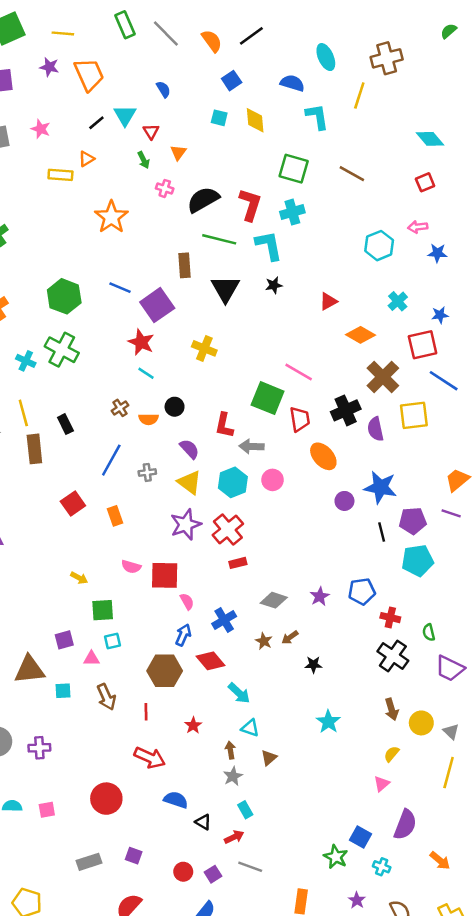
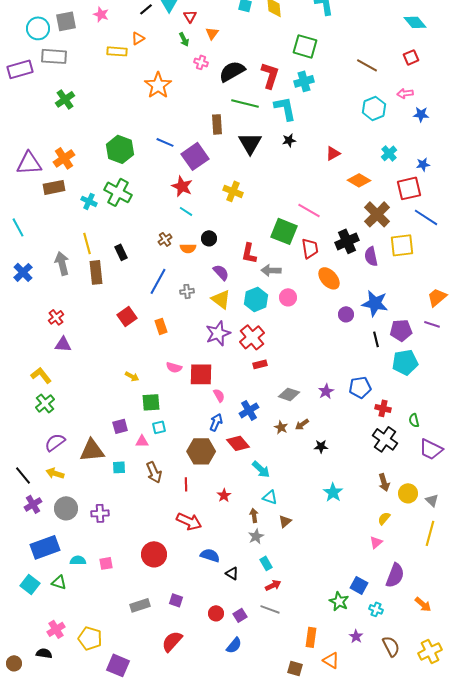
brown line: (352, 174) -> (367, 65), moved
red arrow: (234, 837) -> (273, 585), moved

